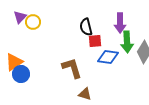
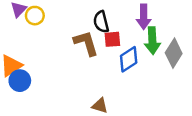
blue diamond: (108, 57) -> (129, 59), turned -40
brown L-shape: (72, 68) -> (86, 43), moved

